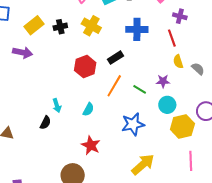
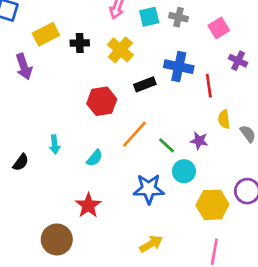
red line: (172, 38) -> (209, 86), moved
purple arrow: (23, 52) -> (24, 67), turned 48
black rectangle: (116, 58) -> (145, 84), moved
cyan circle: (167, 105) -> (184, 171), moved
black semicircle: (45, 123) -> (21, 162), moved
yellow arrow: (143, 164) -> (151, 244), size x0.7

